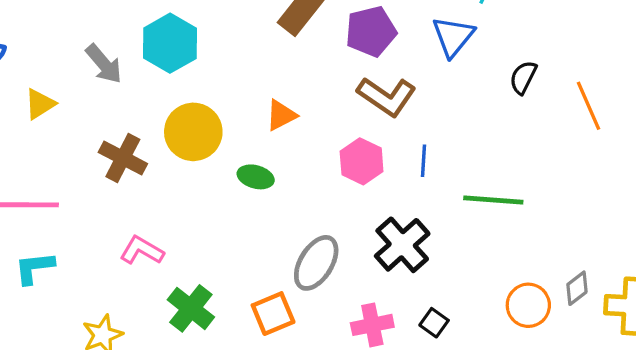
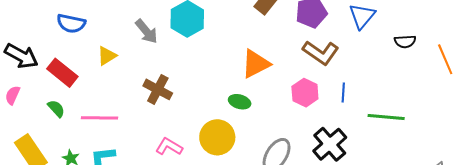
black semicircle: (523, 77) -> (405, 41), turned -120
orange triangle: (281, 115) -> (256, 64), size x1.5
yellow circle: (193, 132) -> (217, 137), moved

